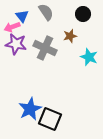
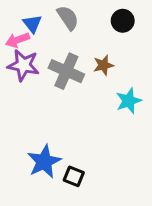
brown star: (70, 36) -> (103, 65), moved
cyan star: (89, 57) -> (129, 101), moved, turned 30
black square: (50, 119) -> (74, 176), size x0.6

